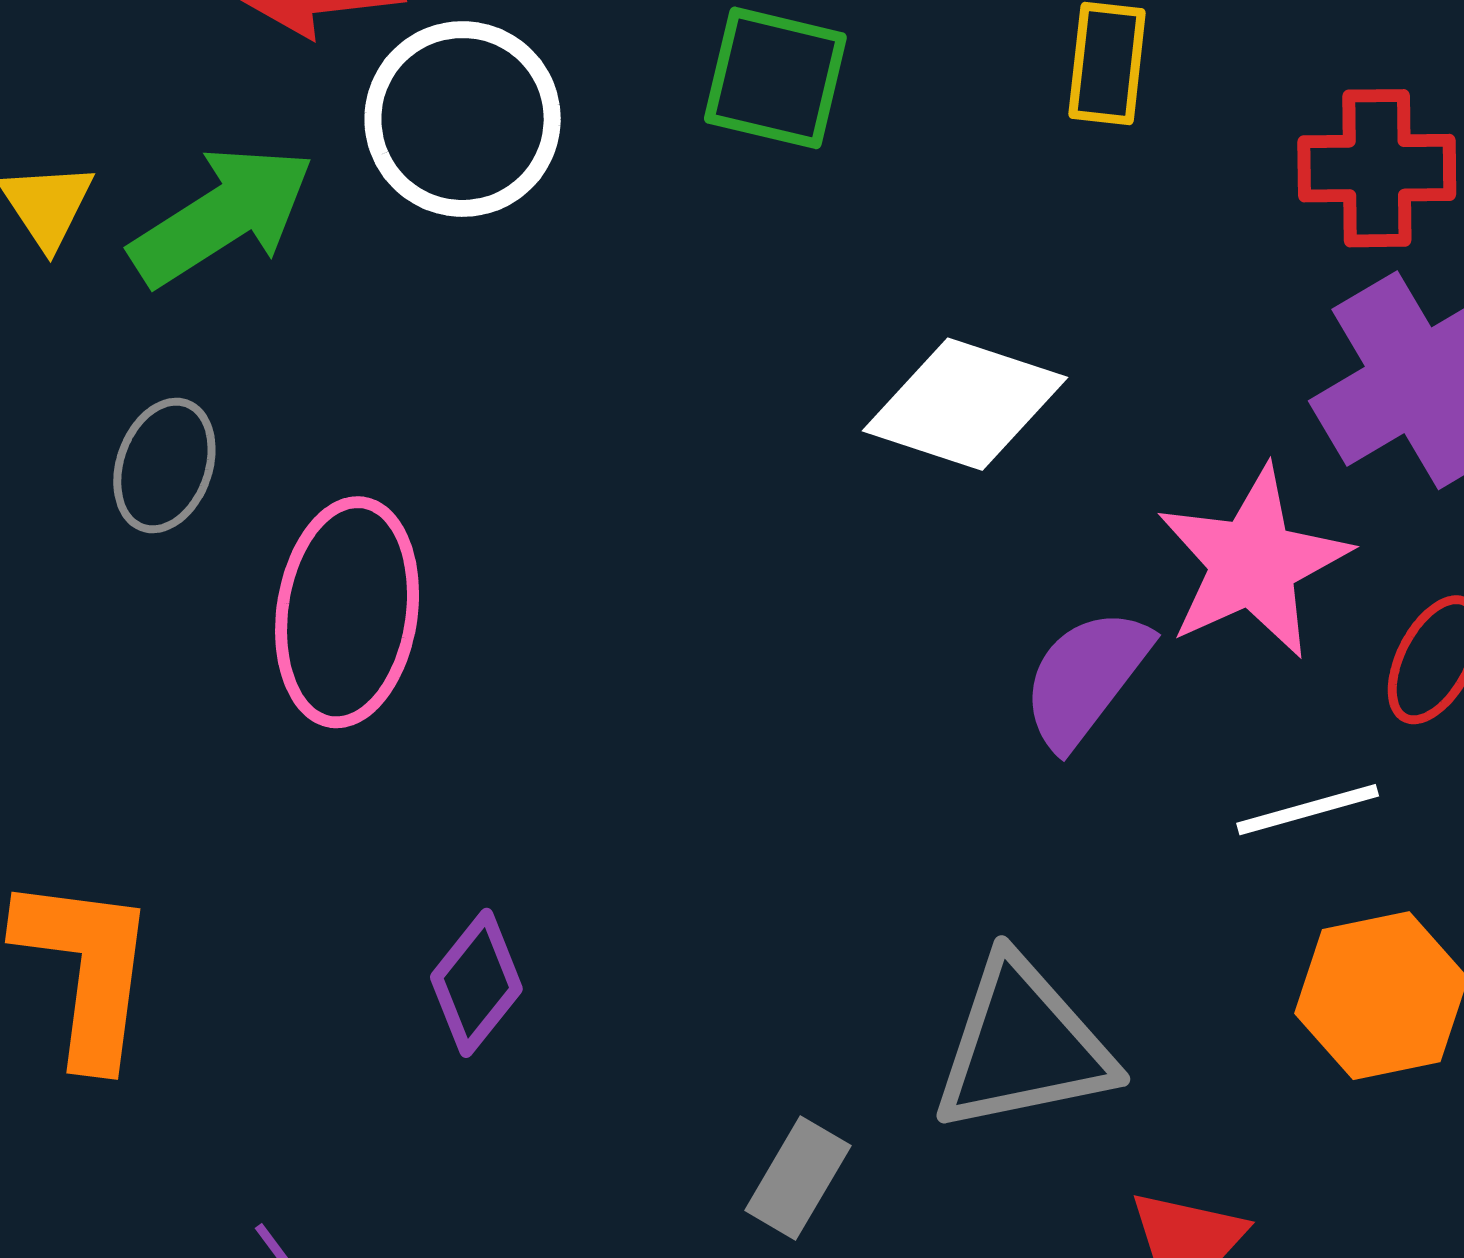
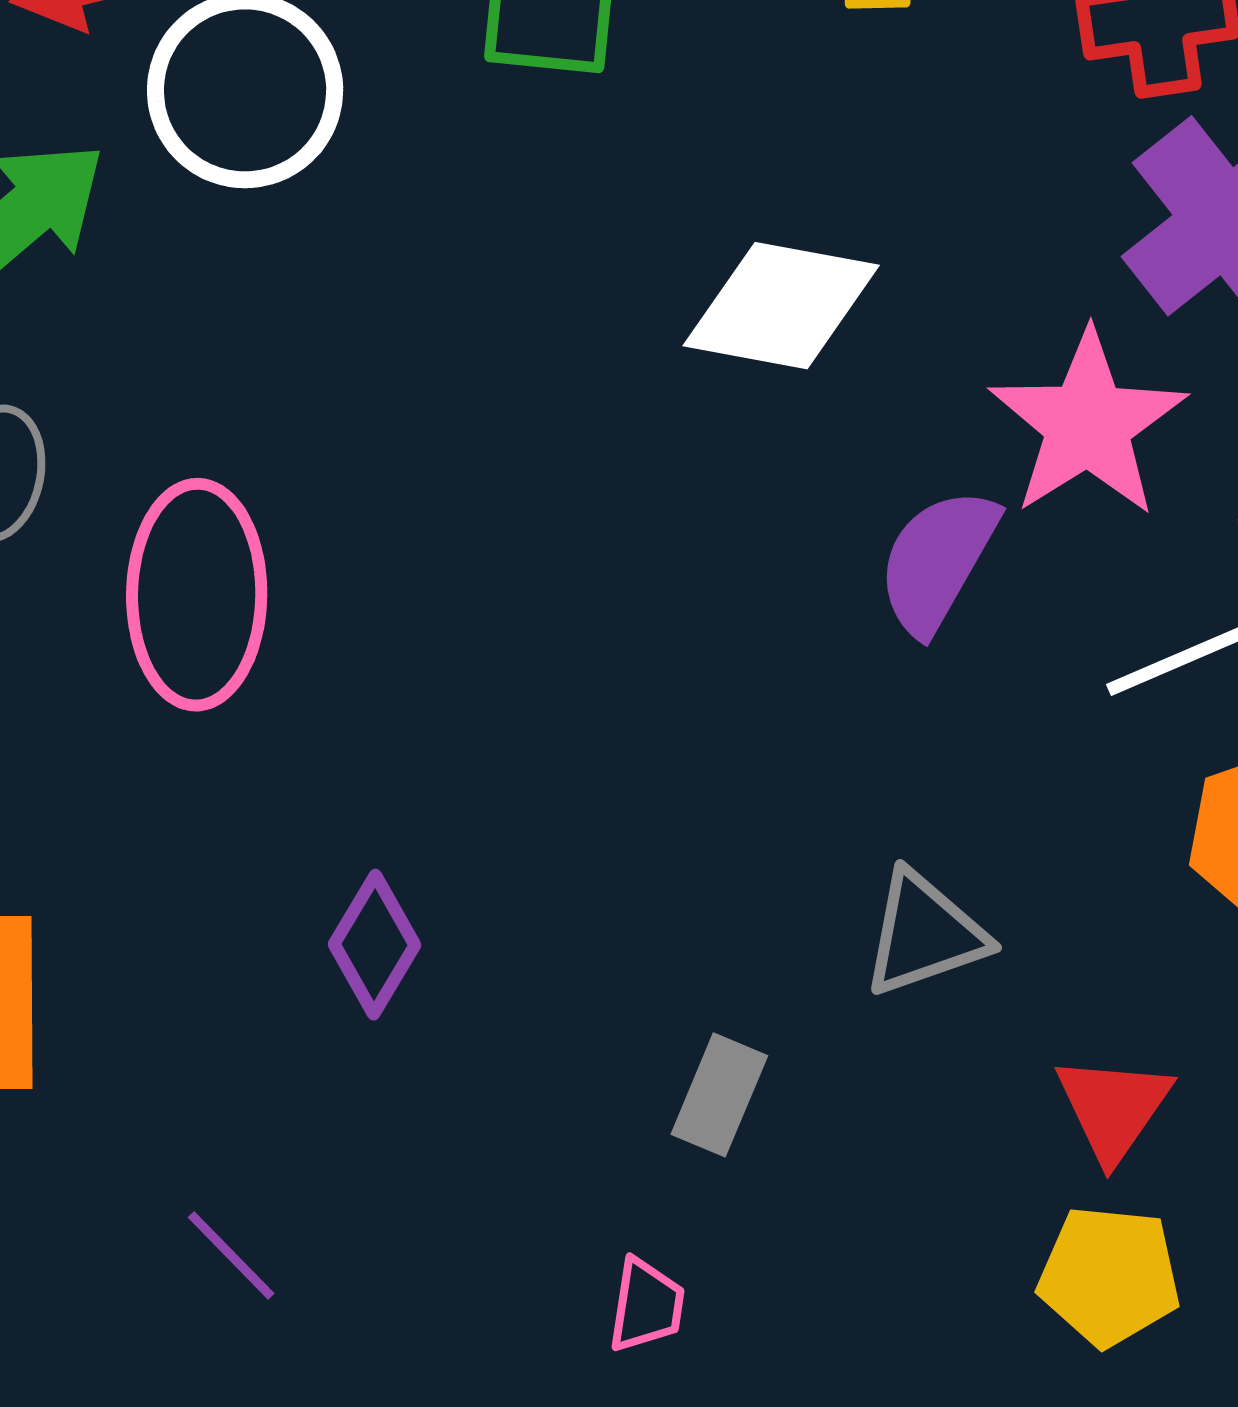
gray triangle: (1023, 1046) -> (924, 934), size x0.7

